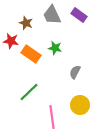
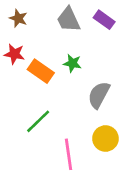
brown star: (26, 23) -> (18, 18), moved
gray semicircle: (75, 72) -> (99, 95), size x1.5

